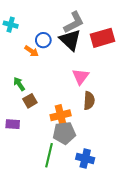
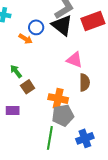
pink triangle: (80, 77) -> (75, 60), turned -42
orange cross: (61, 115) -> (58, 99), turned 30
blue cross: (85, 159) -> (85, 138), turned -30

